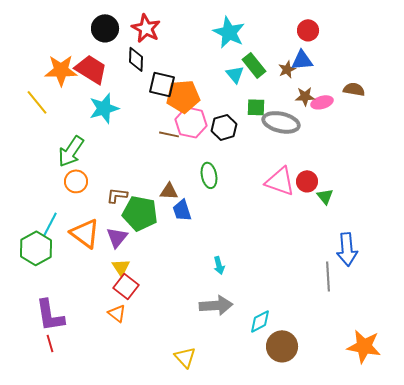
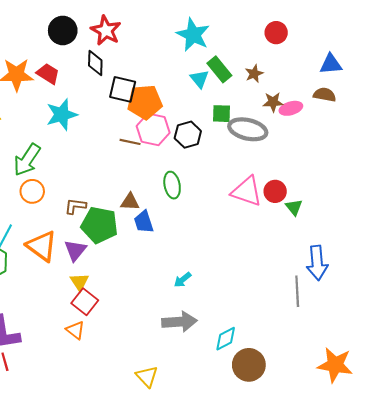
blue triangle: (302, 60) -> (331, 64), moved
red trapezoid: (91, 69) -> (48, 74), size x0.7
cyan arrow: (219, 265) -> (183, 280), turned 66

